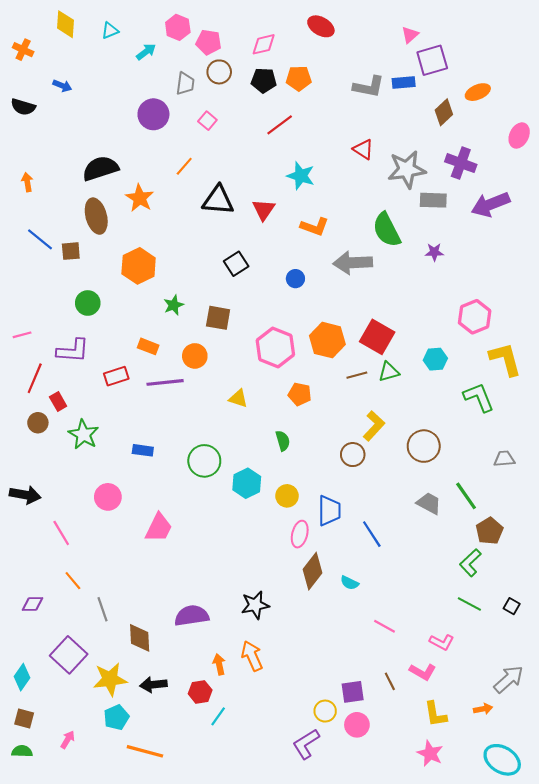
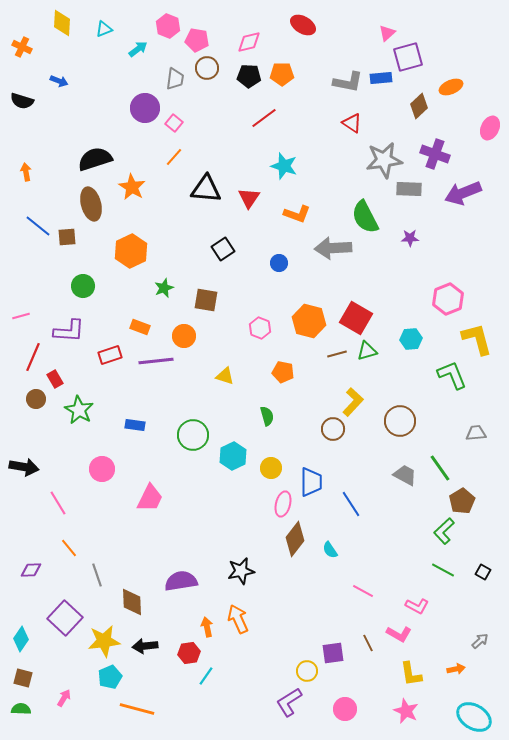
pink square: (207, 121) -> (174, 123), moved
red triangle: (363, 149) -> (352, 123), moved
pink hexagon: (275, 347) -> (260, 328), size x0.6
cyan semicircle: (350, 583) -> (330, 550), turned 30
gray arrow: (509, 679) -> (480, 641), size x0.6
pink circle: (357, 725) -> (345, 709), moved

